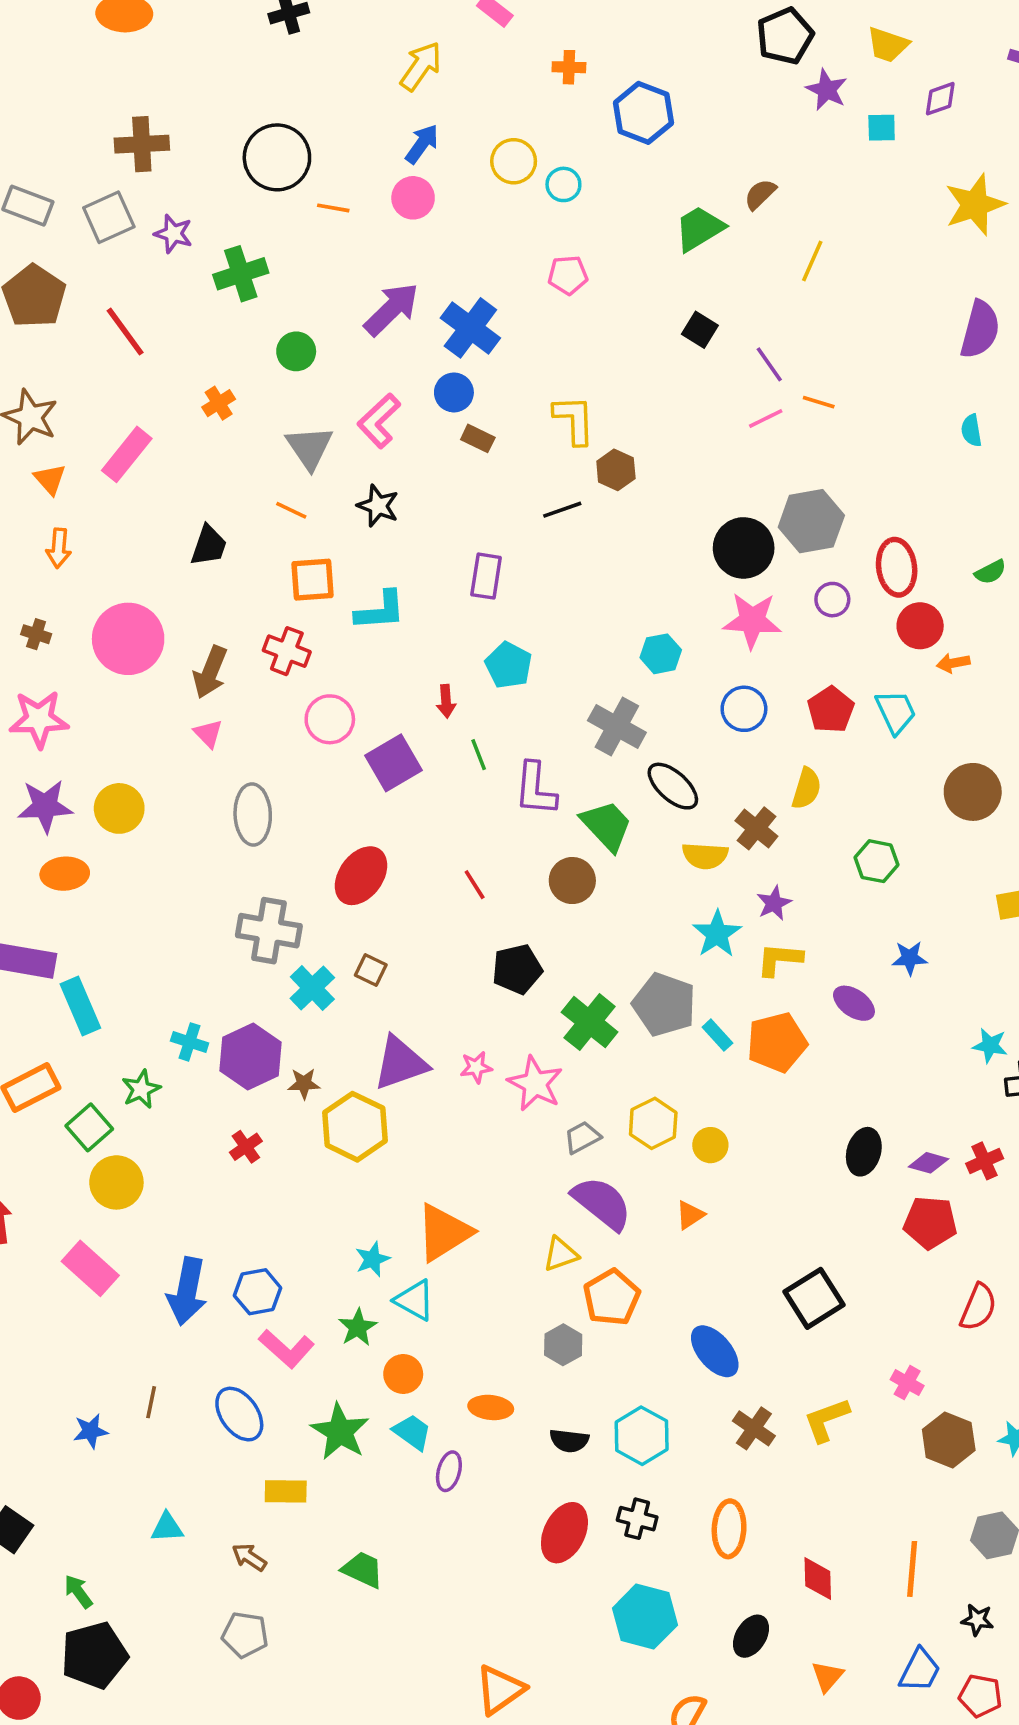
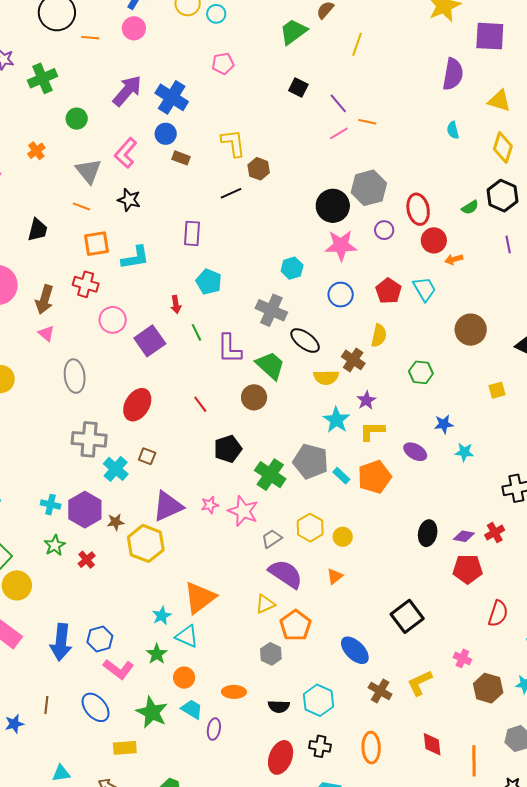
cyan star: (990, 1045) -> (464, 452), moved
green star: (141, 1089) -> (55, 545), moved
red diamond: (818, 1579) -> (432, 744), moved

